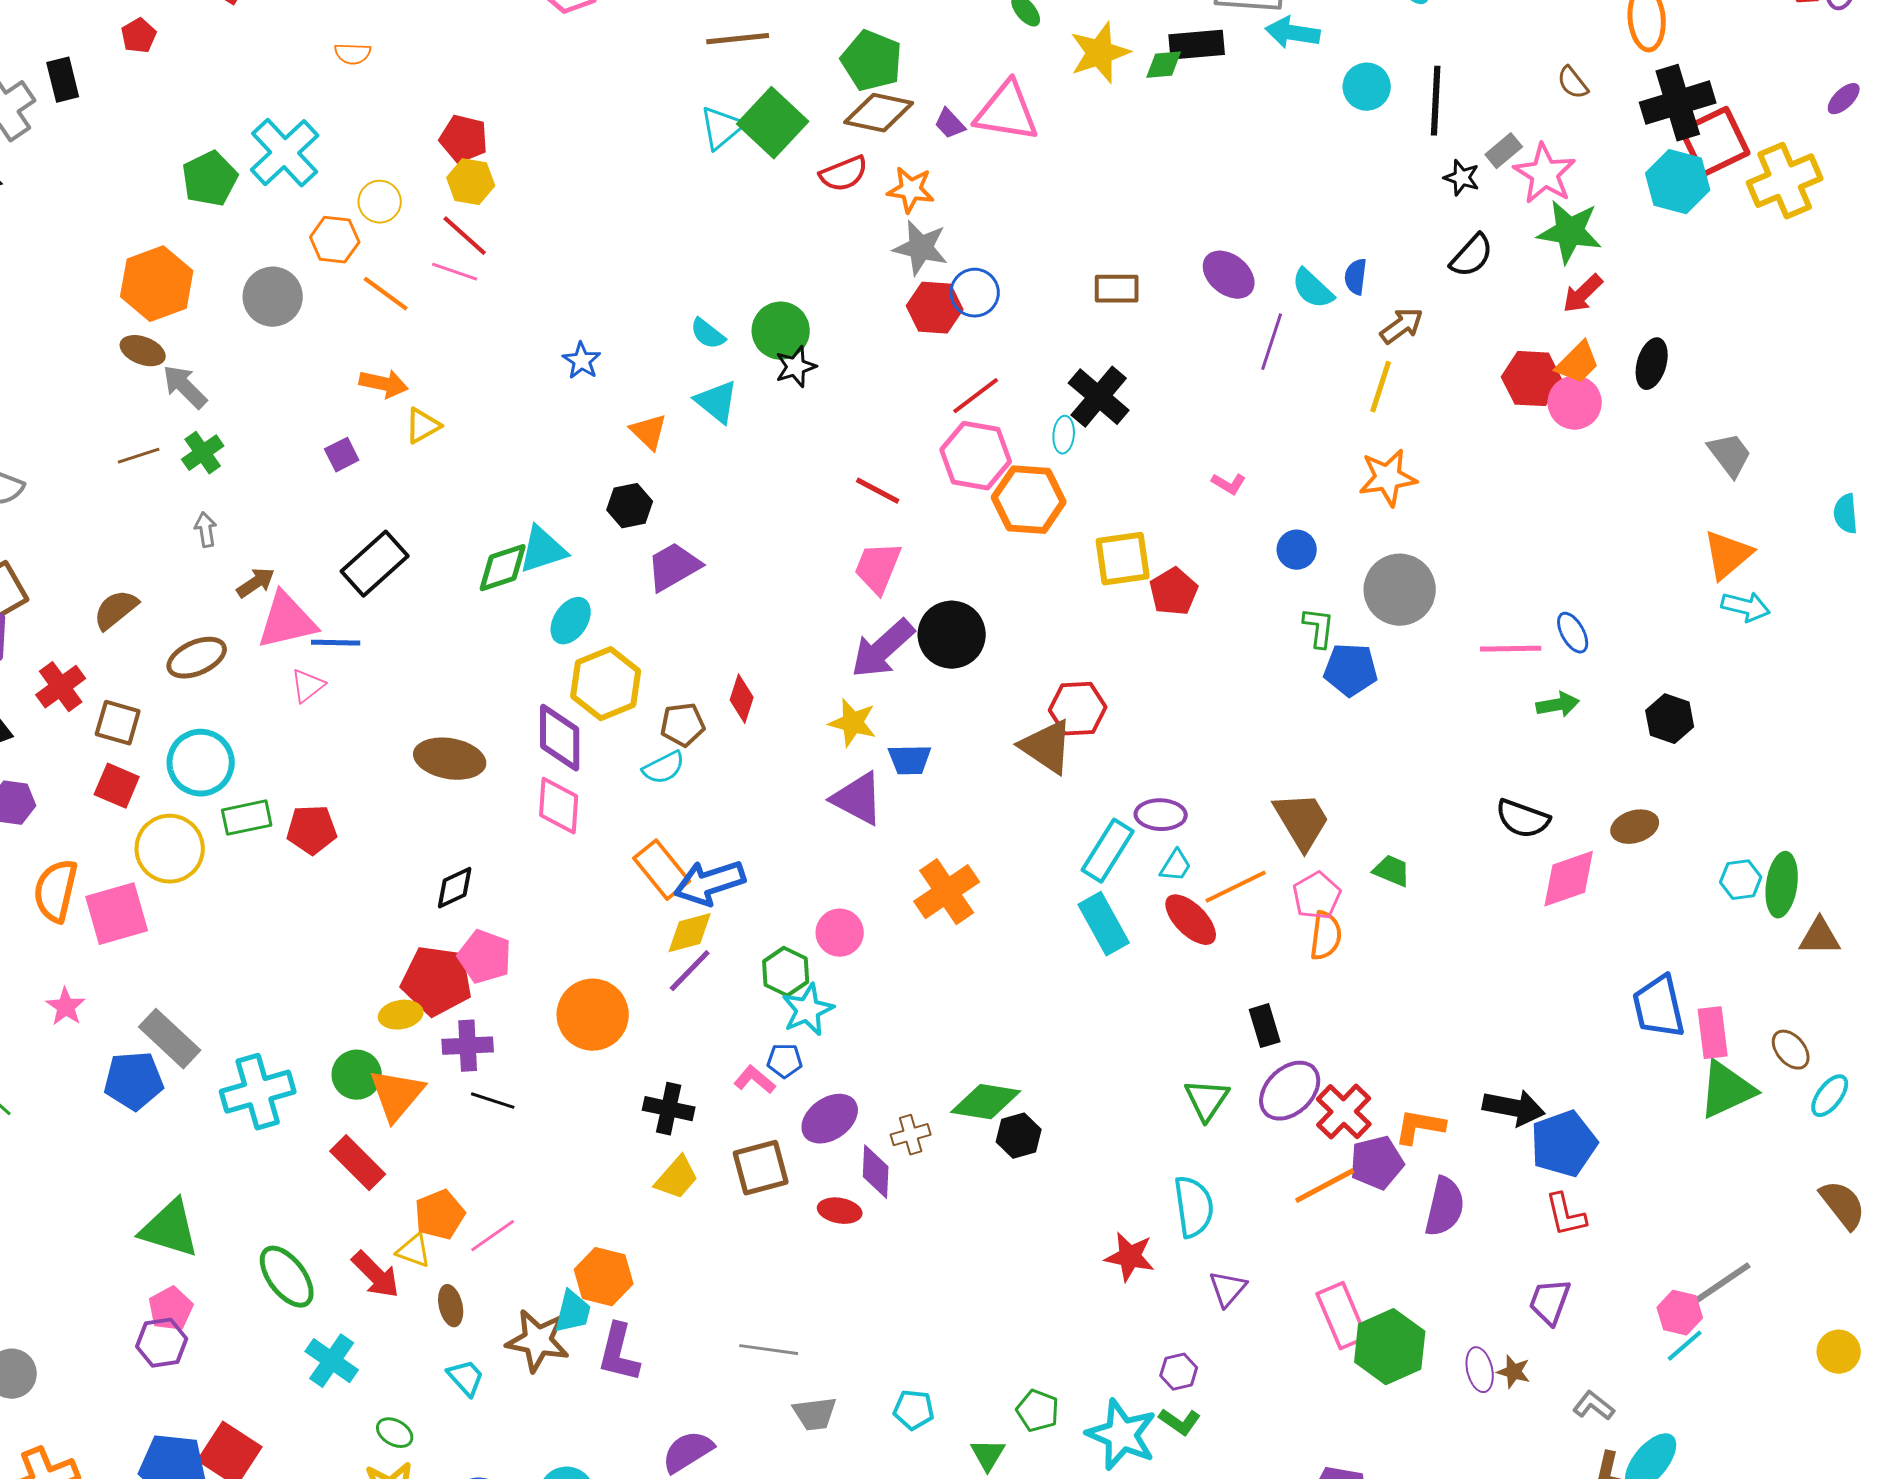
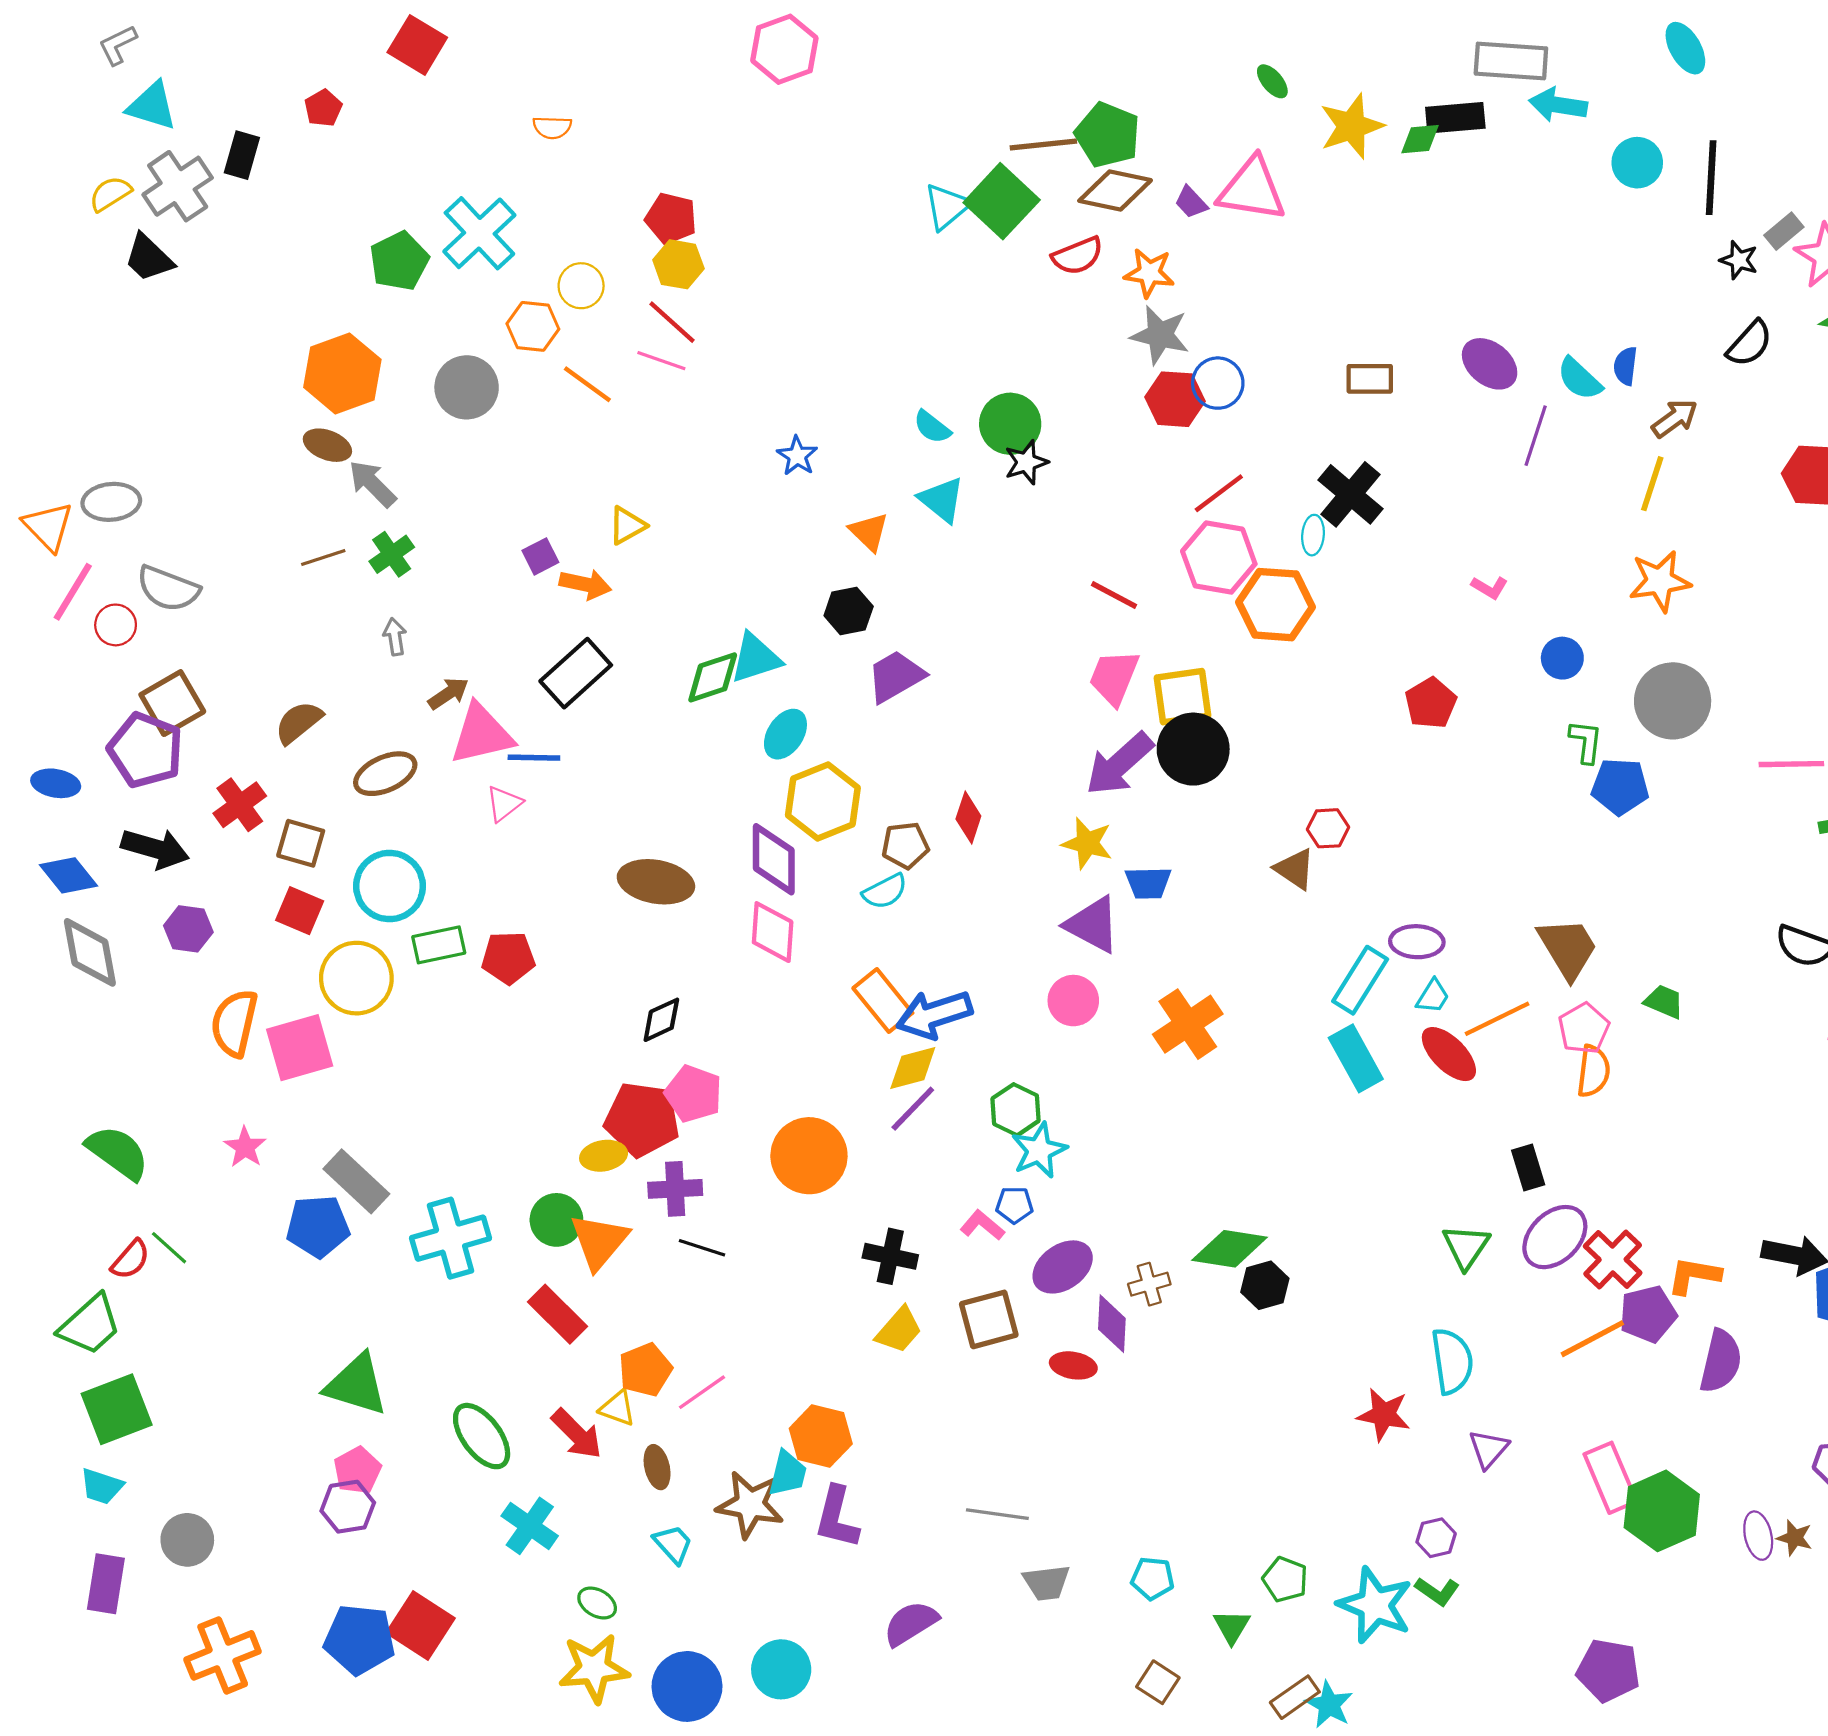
brown line: (738, 39) -> (1043, 144), moved
black rectangle: (63, 80) -> (242, 155), turned 30
orange arrow: (384, 384) -> (585, 584), moved
yellow square: (1123, 559) -> (1182, 697), moved
red hexagon: (1078, 709) -> (1328, 828), size x0.7
brown triangle: (1047, 747) -> (1295, 869), size x0.7
pink circle: (840, 933) -> (1073, 1001), moved

